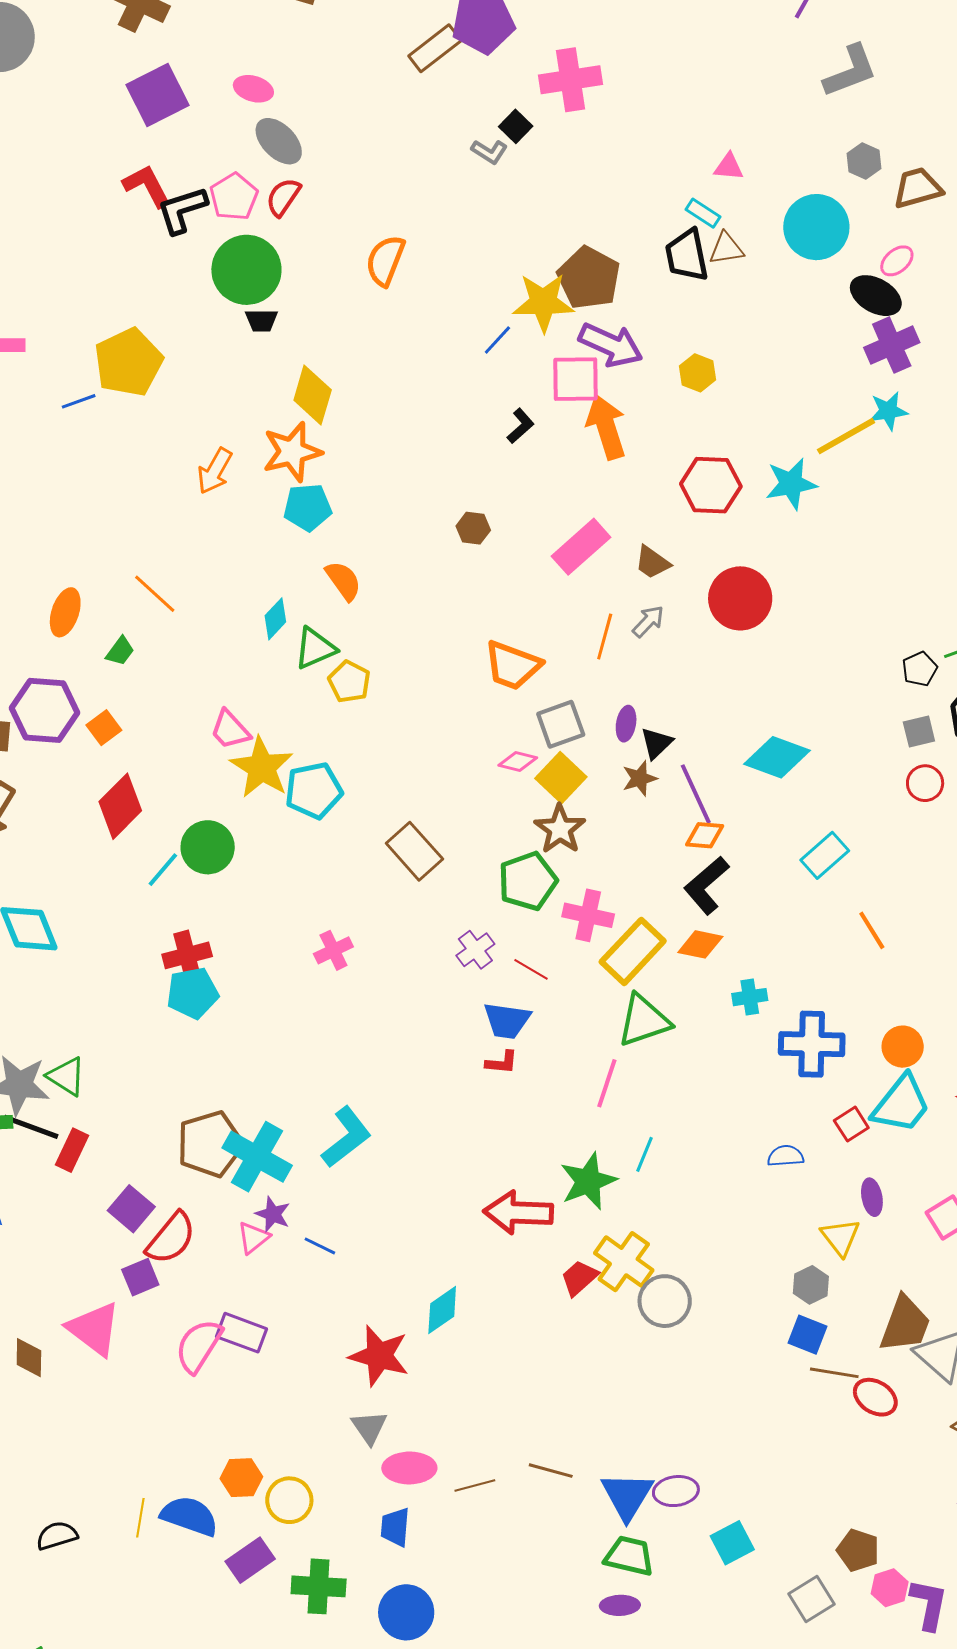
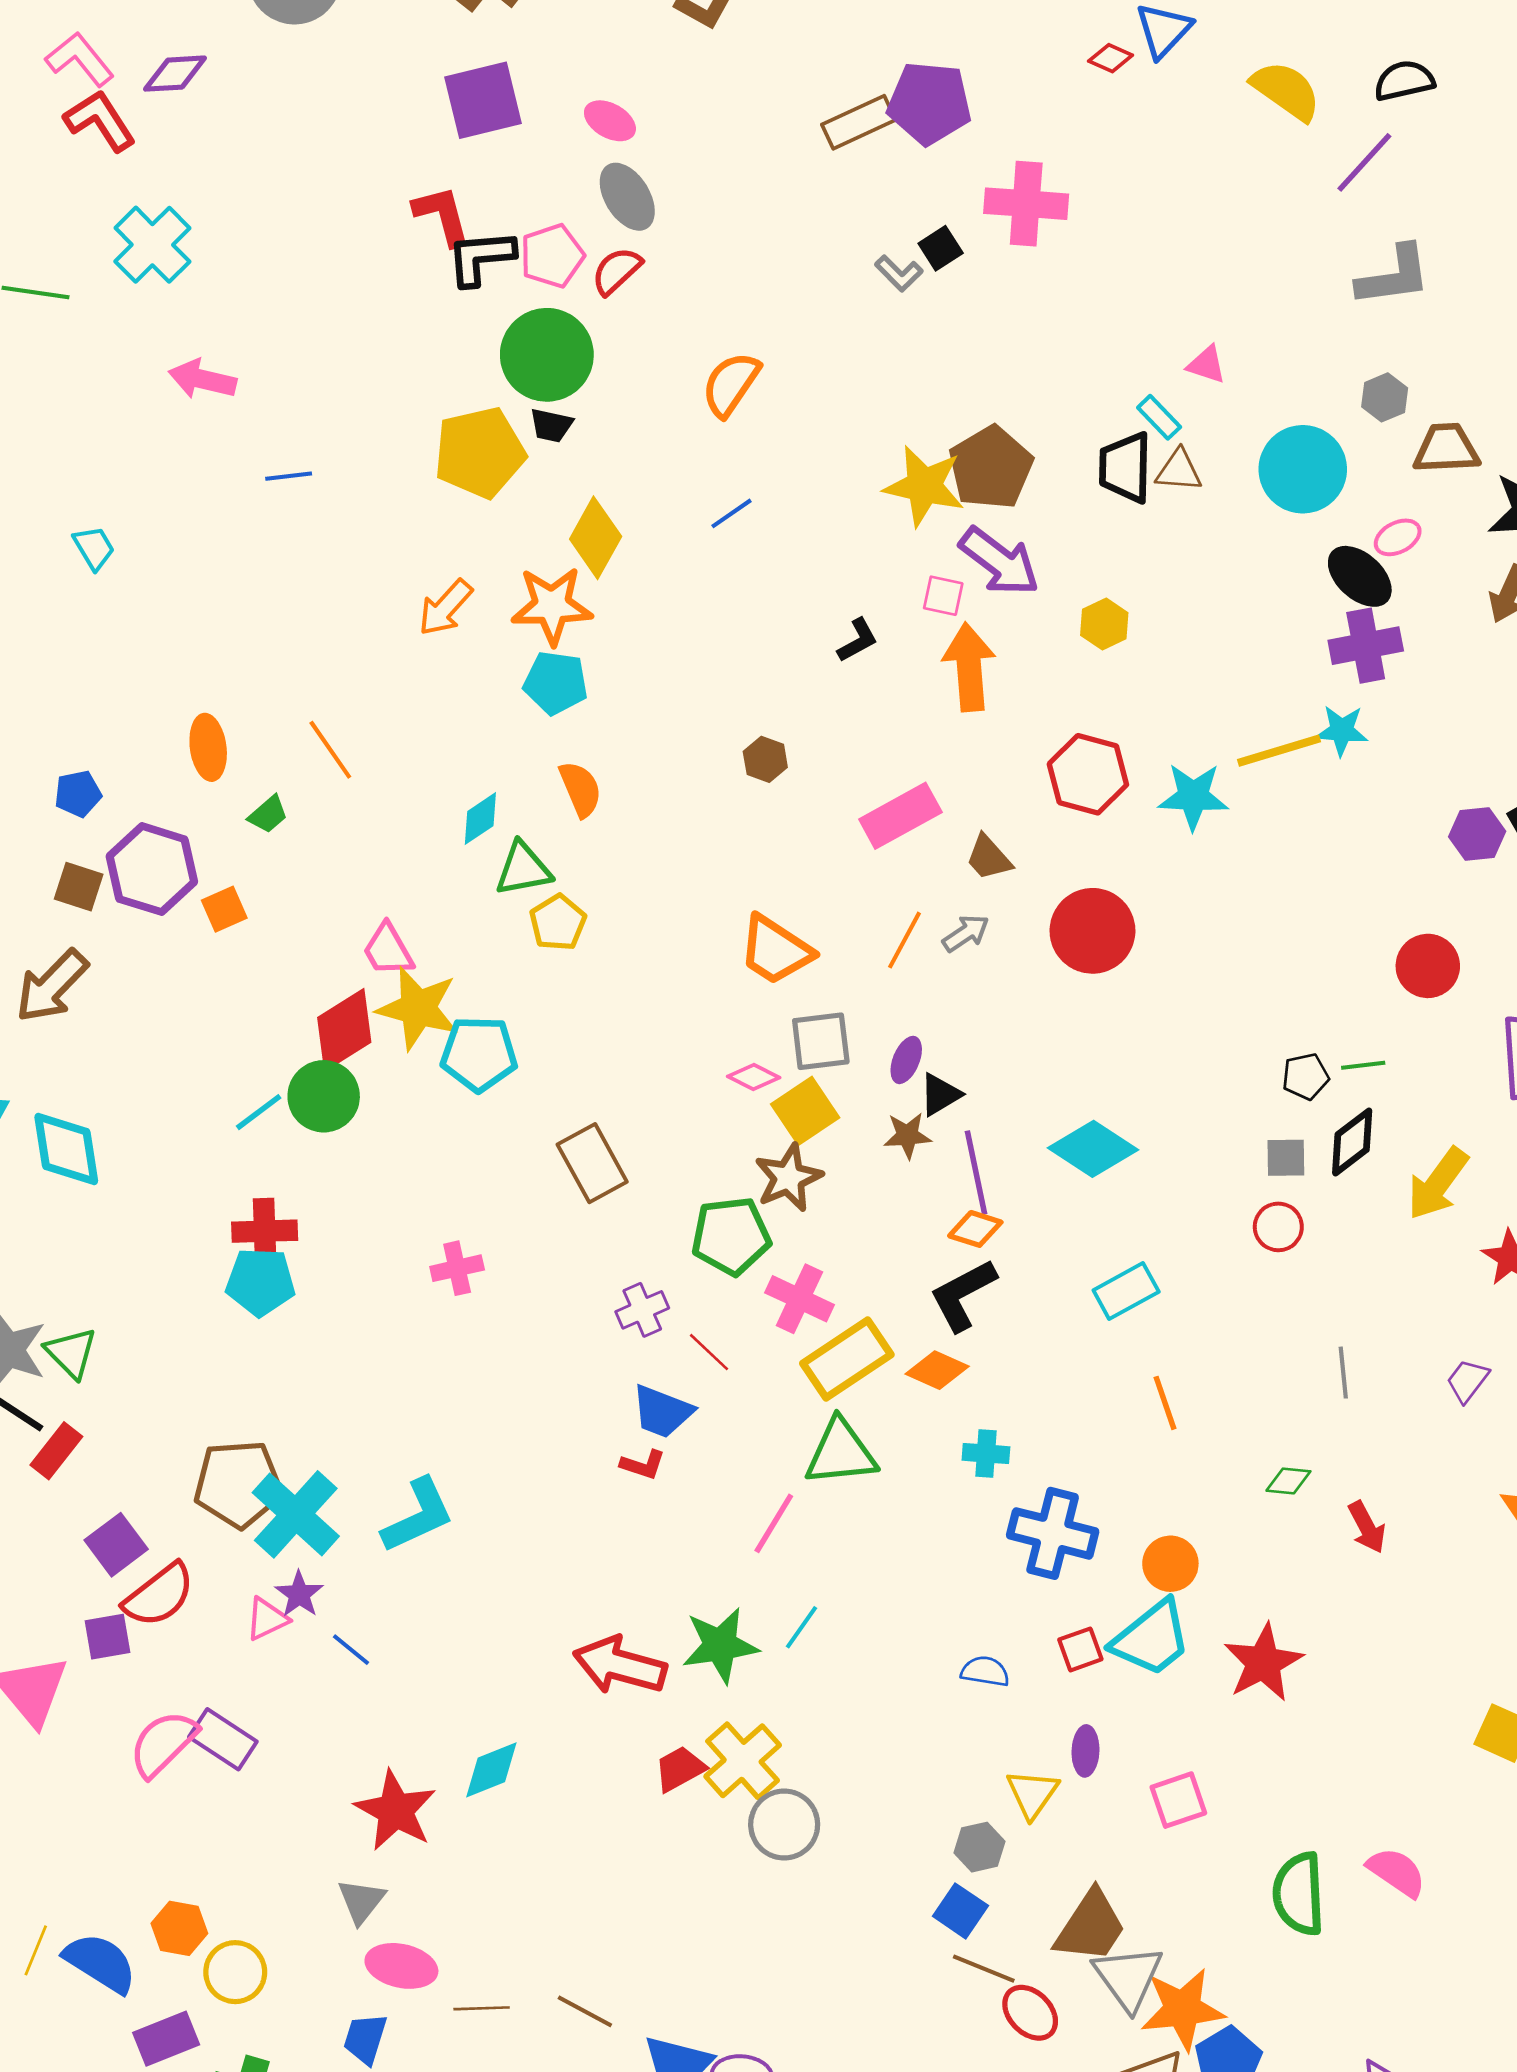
blue line: (497, 340) -> (731, 513), moved
yellow pentagon: (128, 362) -> (480, 452), moved
pink square: (575, 379) -> (943, 596), size x0.6
orange ellipse: (65, 612) -> (208, 747), turned -39
yellow star: (262, 767) -> (418, 1008), turned -30
red diamond: (120, 806) -> (344, 1030), moved

